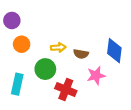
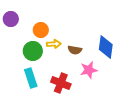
orange circle: (22, 44) -> (41, 30), moved
green circle: (45, 69) -> (33, 51), moved
cyan rectangle: (17, 84) -> (31, 78), moved, turned -30

